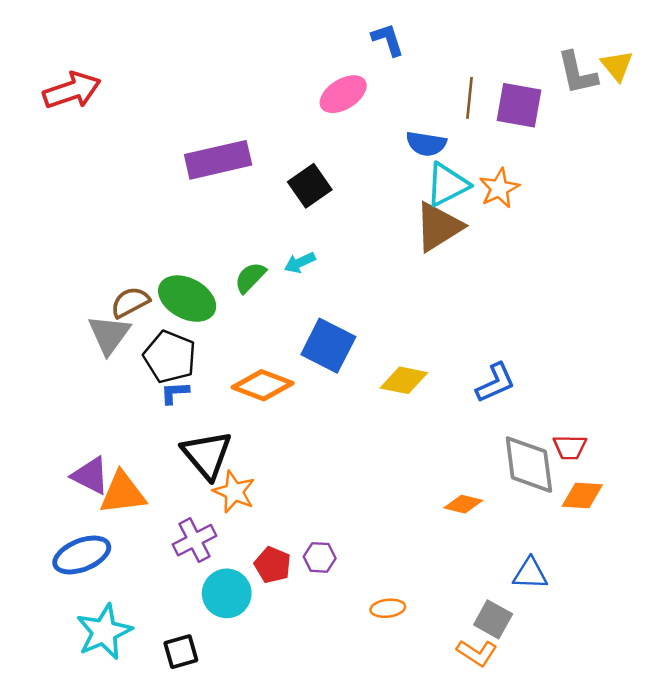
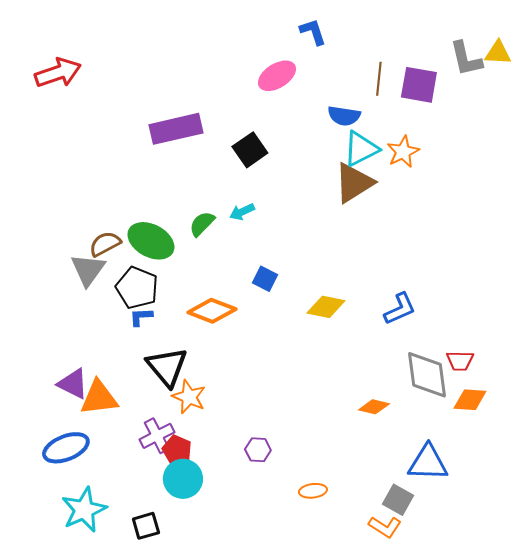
yellow triangle: (617, 66) -> (498, 53), turned -48
blue square: (328, 346) -> (265, 279), size x0.6
red pentagon: (273, 565) -> (177, 450), moved
blue triangle: (530, 574) -> (428, 463), size x1.4

